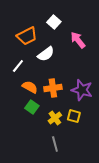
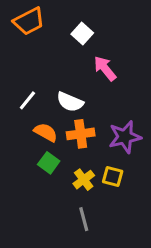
orange trapezoid: (27, 36) -> (29, 21), moved
pink arrow: (78, 40) -> (105, 68), moved
white semicircle: (46, 54) -> (70, 102), moved, turned 60
purple star: (82, 90) -> (125, 137), turned -30

